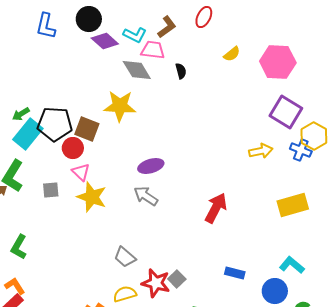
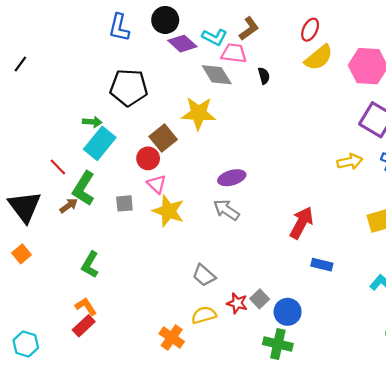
red ellipse: (204, 17) -> (310, 30), moved
yellow semicircle: (232, 54) -> (319, 58), size x1.6
green arrow: (21, 114) -> (92, 122), turned -144
black pentagon: (55, 124) -> (129, 88), moved
brown square: (87, 129) -> (163, 138), turned 30
blue rectangle: (235, 273) -> (322, 265), moved
red star: (156, 283) -> (237, 303), size x0.7
blue circle: (275, 291) -> (288, 312), moved

